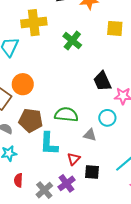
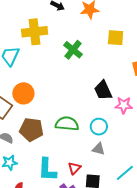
cyan circle: (107, 118) -> (99, 127), moved
gray triangle: (90, 135) -> (99, 149), moved
cyan L-shape: (49, 144) -> (47, 170), moved

